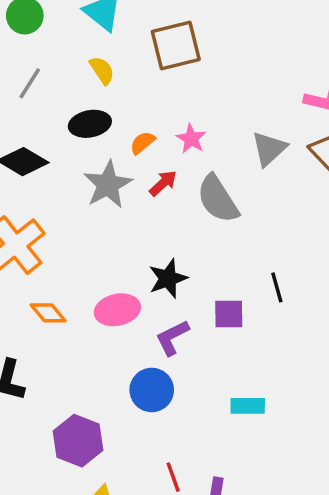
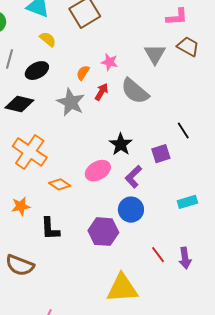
black ellipse: (90, 124) -> (37, 71), moved
purple hexagon: (78, 441) -> (103, 232), moved

